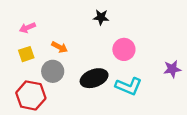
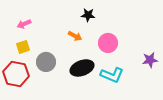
orange arrow: (60, 47) -> (75, 36), moved
red hexagon: (31, 95) -> (16, 74), moved

